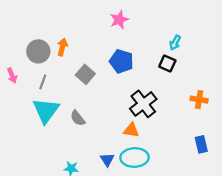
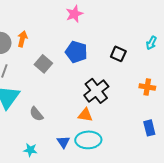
cyan arrow: (175, 43) -> (151, 43), moved
gray semicircle: (78, 118) -> (36, 114), moved

